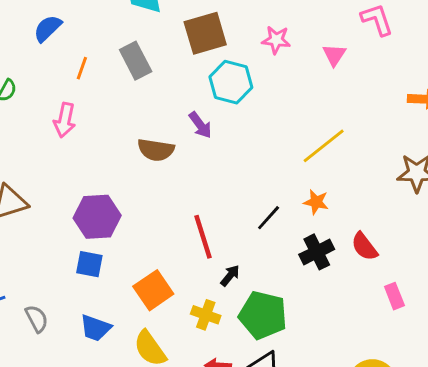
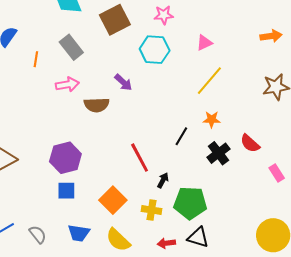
pink triangle: (334, 55) -> (204, 43), moved, turned 42
cyan hexagon: (231, 82) -> (155, 50), moved
pink arrow: (65, 120) -> (67, 84), moved, turned -100

